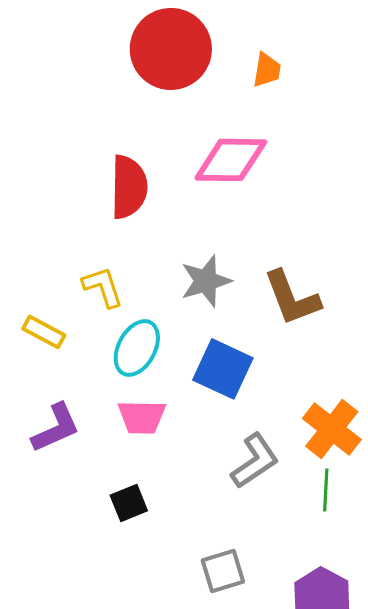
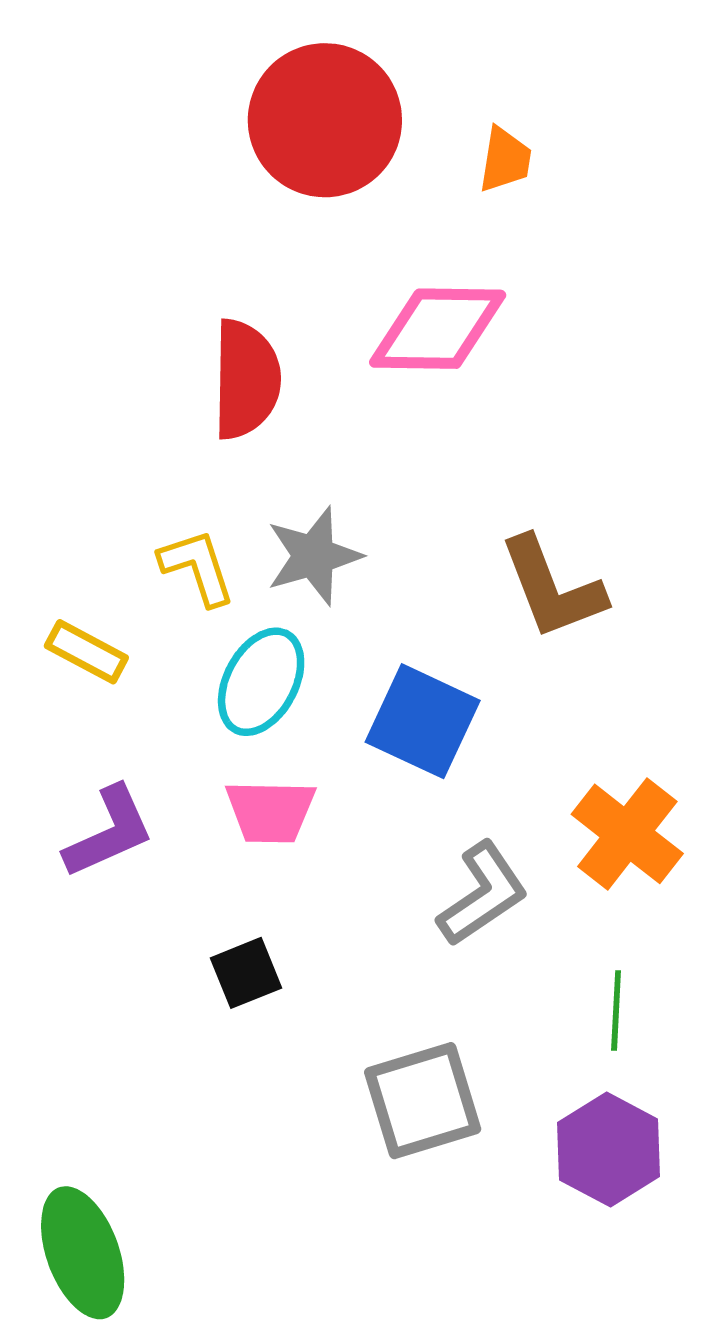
gray star: (206, 281) -> (314, 556), moved
green line: (326, 490) -> (616, 1010), moved
gray square: (223, 571) -> (423, 1101), size x1.4

